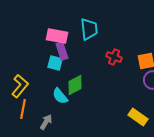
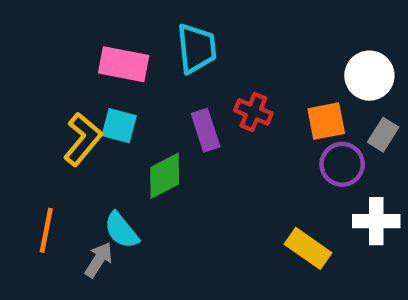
purple rectangle: (62, 51) -> (206, 130), moved
yellow L-shape: (20, 86) -> (83, 139), moved
cyan semicircle: (60, 96) -> (121, 230), moved

